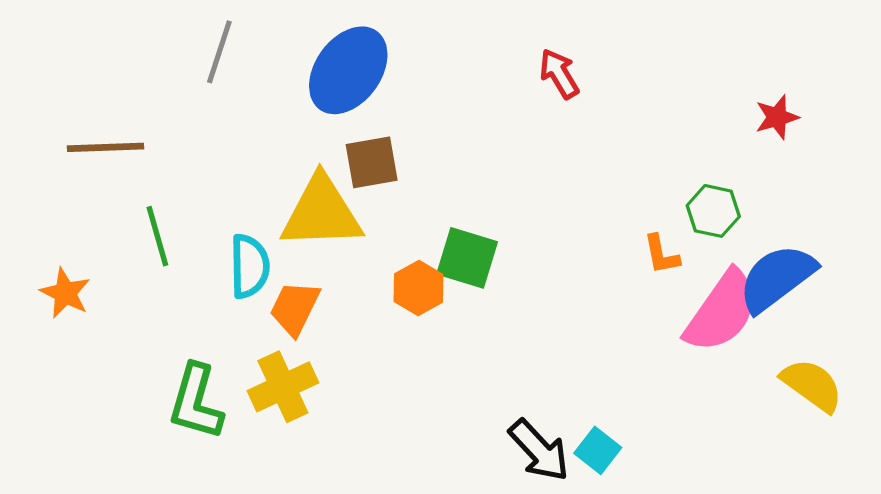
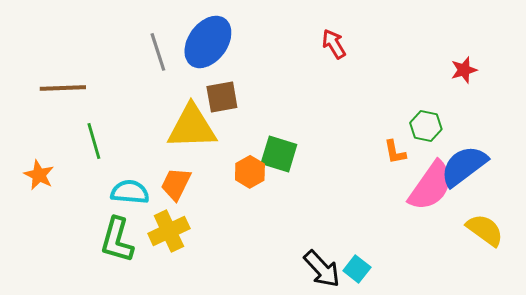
gray line: (219, 52) -> (158, 52), moved, turned -36
cyan semicircle: (249, 266) -> (130, 192), moved, turned -84

